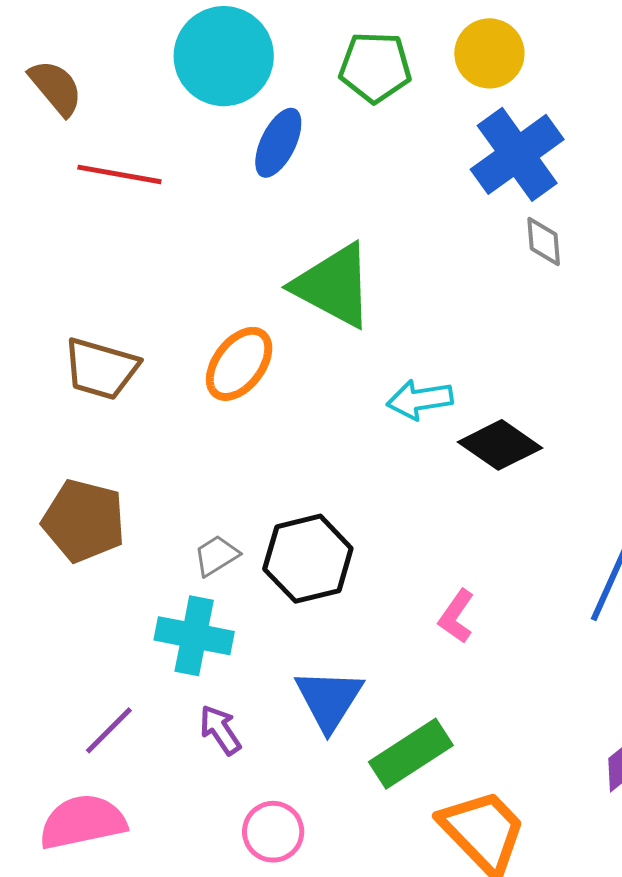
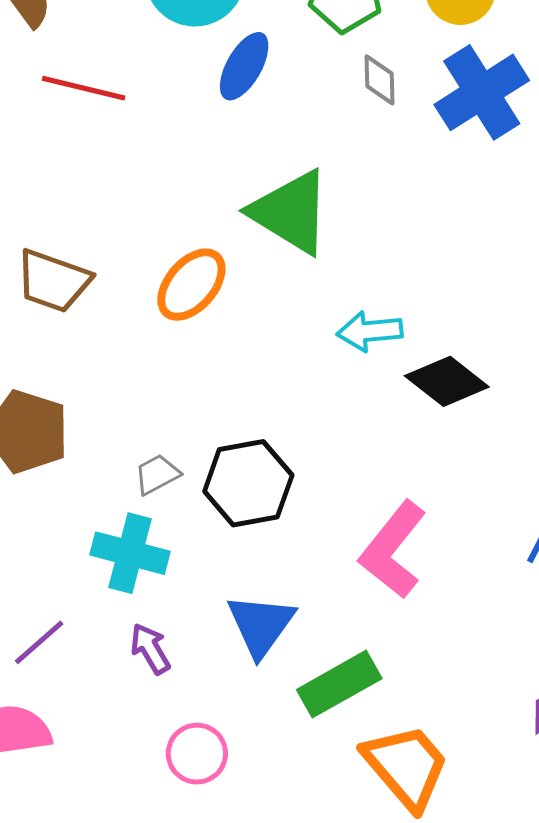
gray diamond: (544, 241) -> (379, 80), moved
pink L-shape: (456, 616) -> (393, 550), size x1.8

